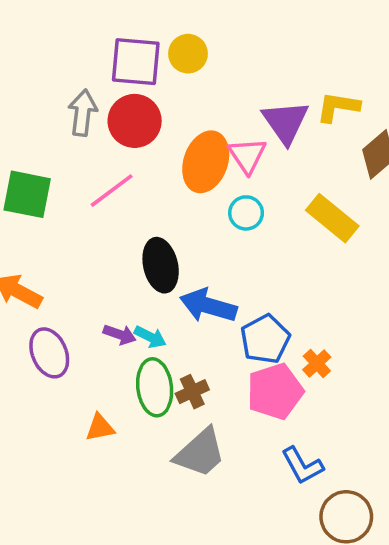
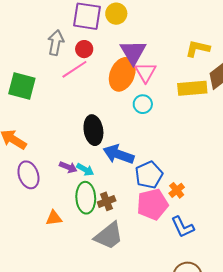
red circle: (135, 121) -> (84, 49), size x0.6
purple triangle: (286, 122) -> (133, 52), moved
pink line: (112, 191) -> (74, 69), moved
yellow rectangle: (332, 218) -> (192, 88), moved, turned -48
blue L-shape: (302, 466) -> (183, 227), moved

